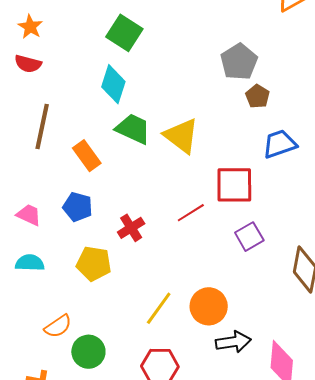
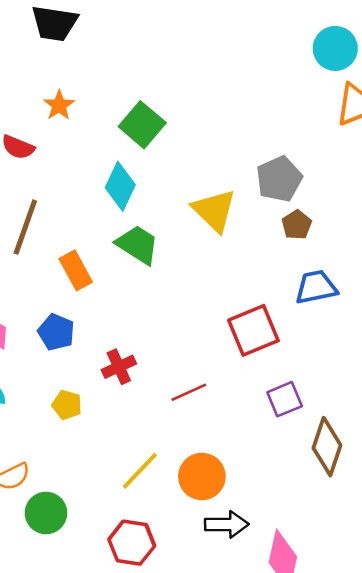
orange star: (30, 27) -> (59, 105), moved
yellow triangle: (181, 136) -> (214, 211), moved
red square: (234, 185) -> (253, 330), turned -30
red line: (191, 213) -> (189, 392), moved
purple square: (249, 237) -> (285, 399), moved
yellow pentagon: (94, 264) -> (67, 405), size x0.7

